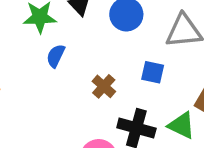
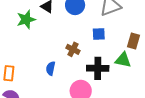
blue semicircle: (56, 56) -> (51, 68), moved

